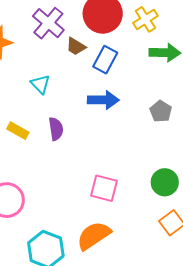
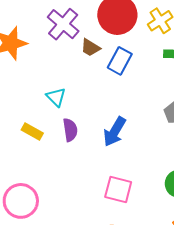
cyan triangle: (40, 84) -> (56, 97), moved
blue arrow: (103, 100) -> (115, 132), moved, turned 120

